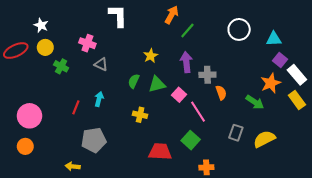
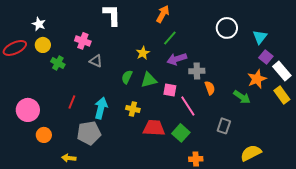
green line: (187, 31) -> (170, 38), moved
cyan triangle: (274, 39) -> (260, 37), turned -49
purple arrow: (186, 62) -> (177, 59), turned -102
pink square: (179, 95) -> (170, 90), turned -32
cyan arrow: (99, 99) -> (101, 108), moved, size x1.5
yellow semicircle: (264, 139) -> (251, 153), moved
orange circle: (25, 146) -> (44, 135), moved
red trapezoid: (160, 152) -> (154, 128), moved

